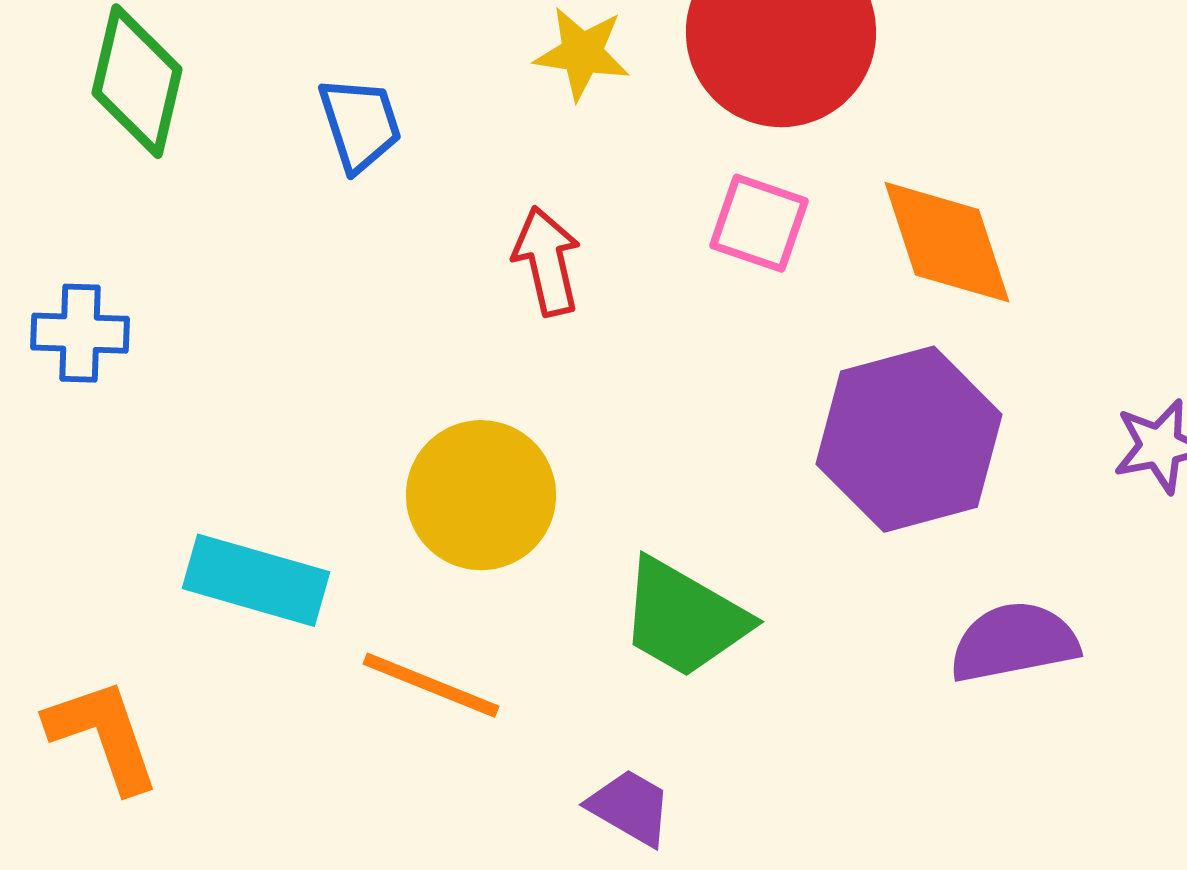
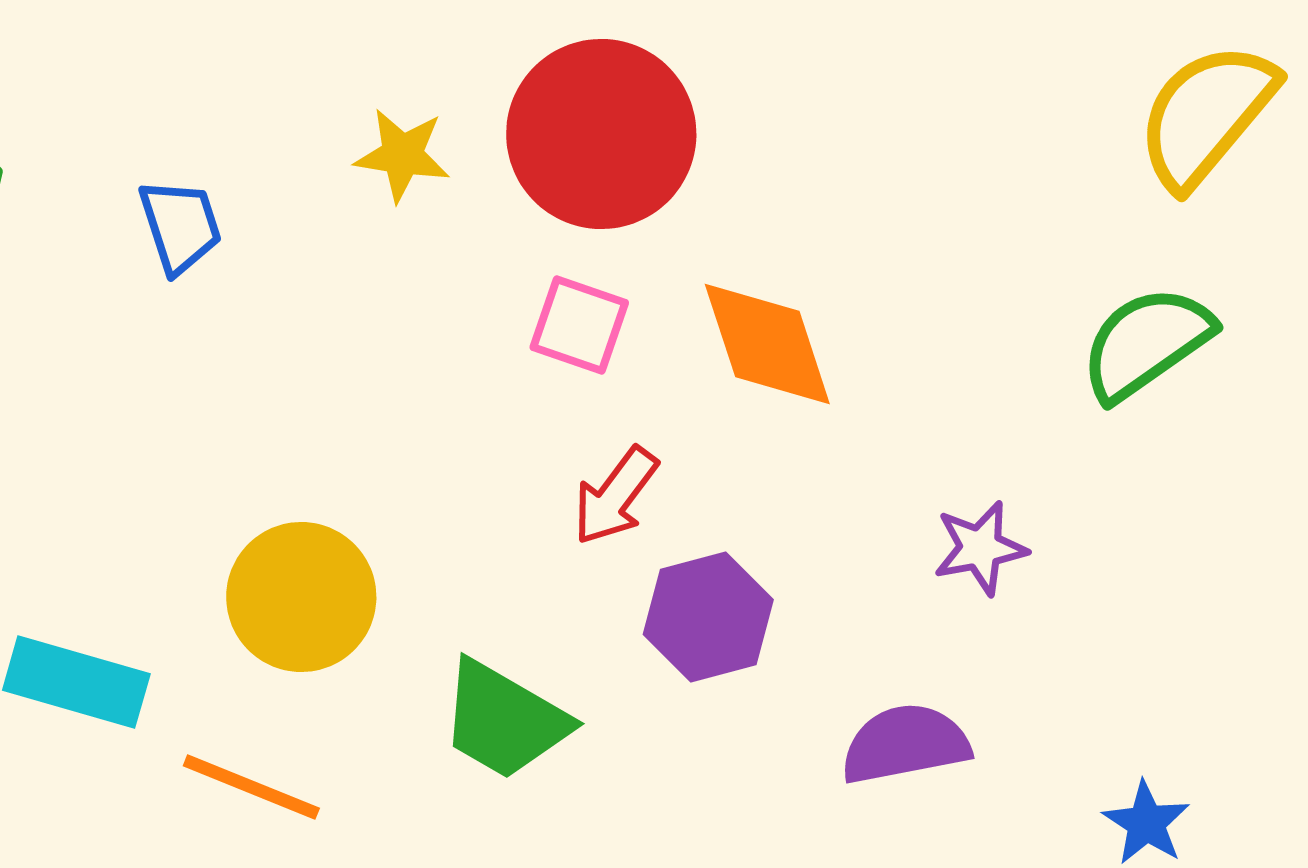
red arrow: (547, 261) -> (615, 496), moved, turned -130
purple hexagon: (909, 439) -> (708, 617), moved, size x0.7
purple semicircle: (1014, 642) -> (905, 744), moved

